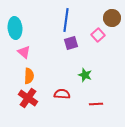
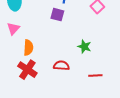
purple square: (71, 43) -> (57, 15), moved, turned 32
pink triangle: (24, 52) -> (13, 29), moved, turned 32

